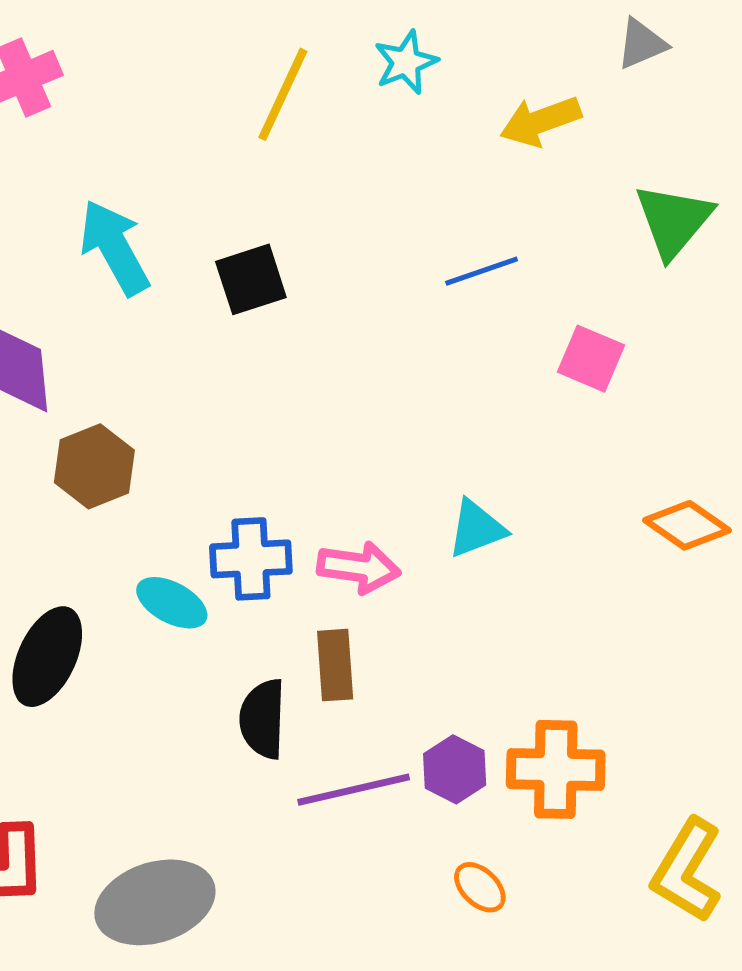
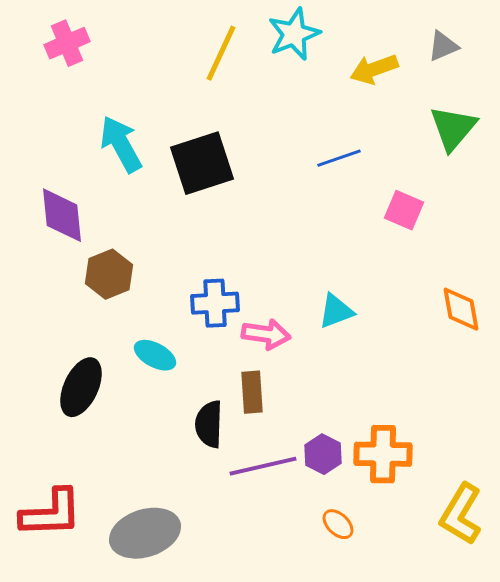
gray triangle: (642, 44) -> (443, 46), moved
cyan star: (406, 62) -> (294, 34), size x1.4
black square: (251, 279) -> (202, 163), size x1.5
orange diamond: (687, 525) -> (461, 309), turned 45
blue cross: (251, 559) -> (215, 303), moved

